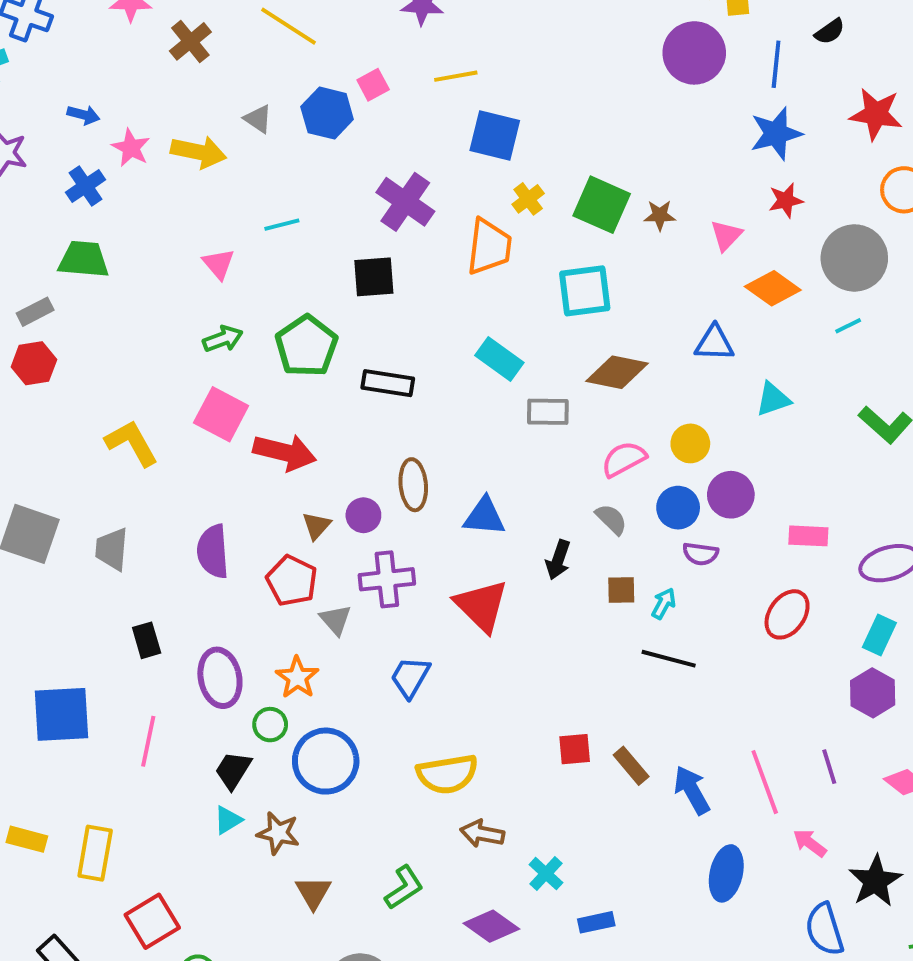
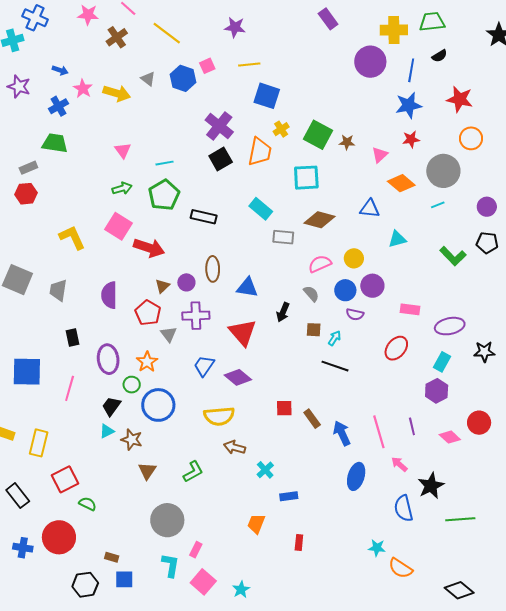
cyan line: (282, 225) -> (165, 163), moved
black square: (374, 277) -> (221, 159), moved, turned -30
purple diamond: (491, 926) -> (238, 377), moved

